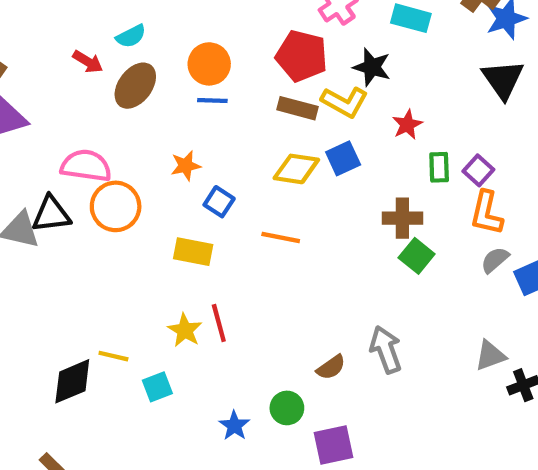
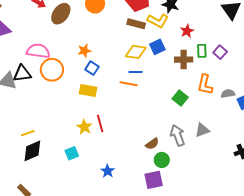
blue line: (212, 101) -> (136, 72), moved
blue square: (219, 202) -> (92, 68), moved
orange L-shape: (486, 213) -> (205, 85), moved
brown cross: (402, 218) -> (184, 60), moved
green square: (417, 256) -> (180, 98), moved
gray semicircle: (495, 260) -> (228, 94), turned 32
yellow line: (113, 356) -> (28, 133), moved, turned -32
gray triangle: (490, 356) -> (202, 130), moved
green circle: (287, 408) -> (162, 160), moved

